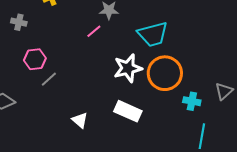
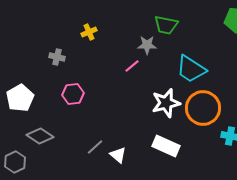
cyan trapezoid: (153, 34) -> (191, 69), turned 48
gray line: (49, 79) -> (95, 147), moved

